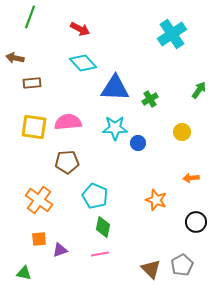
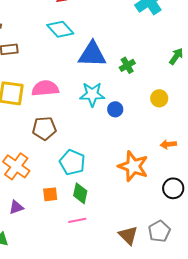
orange star: (156, 200) -> (133, 166), size x1.4
orange square: (39, 239) -> (50, 194), moved
purple triangle: (60, 250) -> (16, 207), moved

